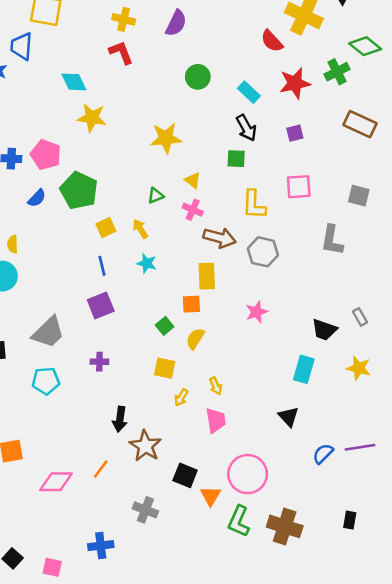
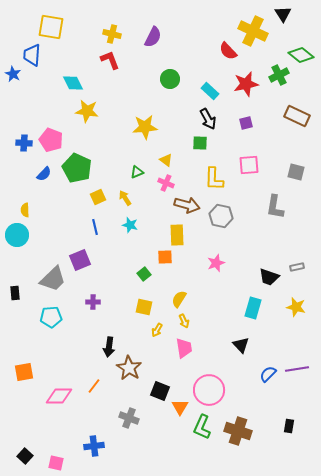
purple square: (101, 305) -> (80, 260), moved
gray rectangle: (360, 317) -> (297, 267), turned -72
yellow semicircle: (195, 339) -> (179, 299), moved

